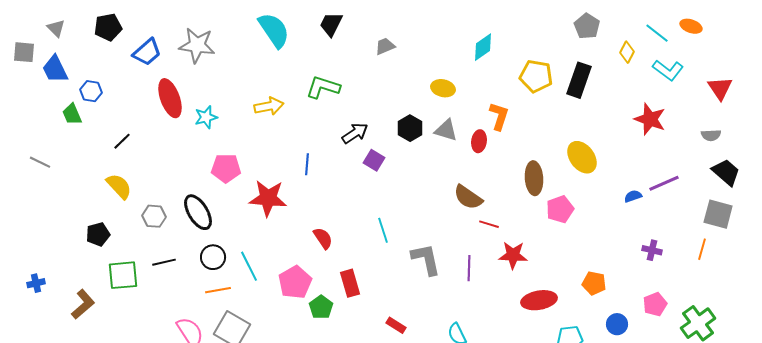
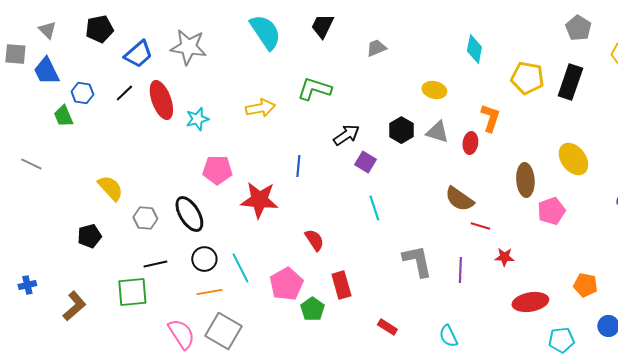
cyan diamond: (483, 47) -> (474, 49), turned -44
black line: (122, 141) -> (124, 93), moved
cyan line: (383, 230) -> (374, 208), moved
red star: (513, 255) -> (504, 257), size x0.7
green square: (123, 275) -> (132, 292), moved

